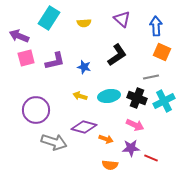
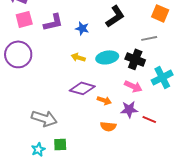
cyan cross: (164, 101) -> (162, 77), moved
purple circle: (36, 110) -> (18, 54), moved
gray arrow: (54, 142) -> (44, 118), moved

